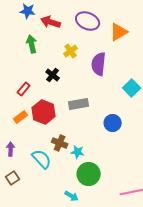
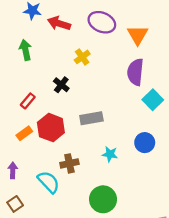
orange triangle: (119, 32) -> (138, 35), turned -30
green arrow: (32, 44) -> (25, 50), moved
purple semicircle: (99, 64) -> (135, 72), moved
blue circle: (113, 123) -> (145, 143), moved
brown cross: (60, 143) -> (69, 163), turned -35
cyan star: (78, 152) -> (110, 154), moved

